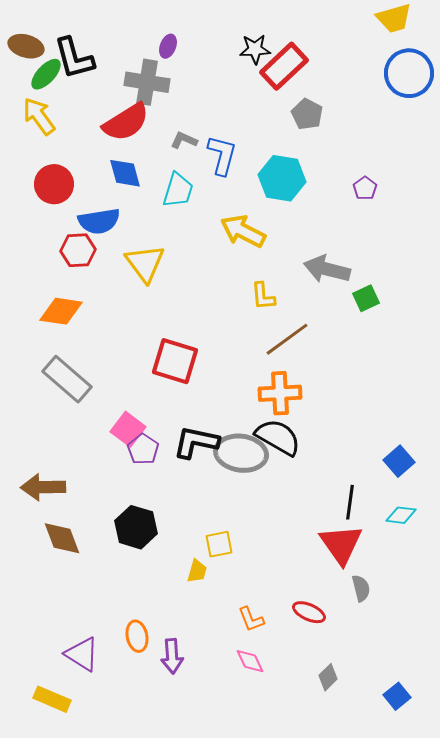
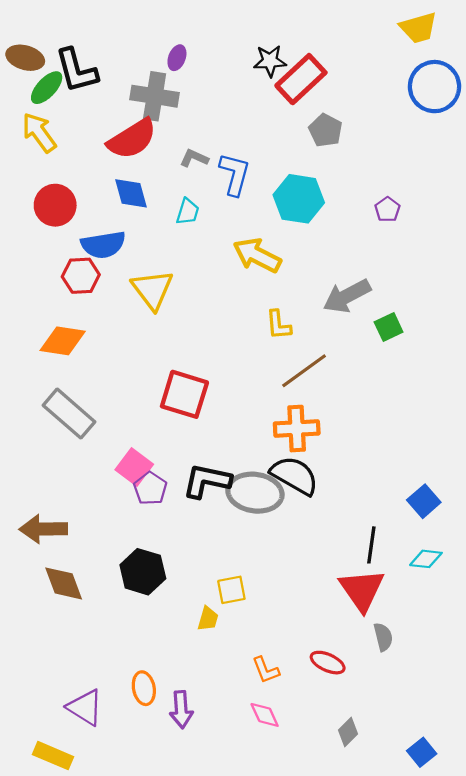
cyan trapezoid: (178, 190) -> (188, 212), size x0.7
gray arrow: (327, 269) -> (347, 296), turned -42

